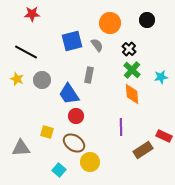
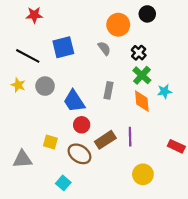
black circle: (147, 20) -> (147, 14), moved
blue square: (72, 41) -> (63, 47), moved
gray rectangle: (89, 75) -> (109, 90), moved
cyan star: (161, 77) -> (164, 91), moved
brown rectangle: (143, 150) -> (105, 140), moved
yellow circle: (90, 162) -> (143, 174), moved

